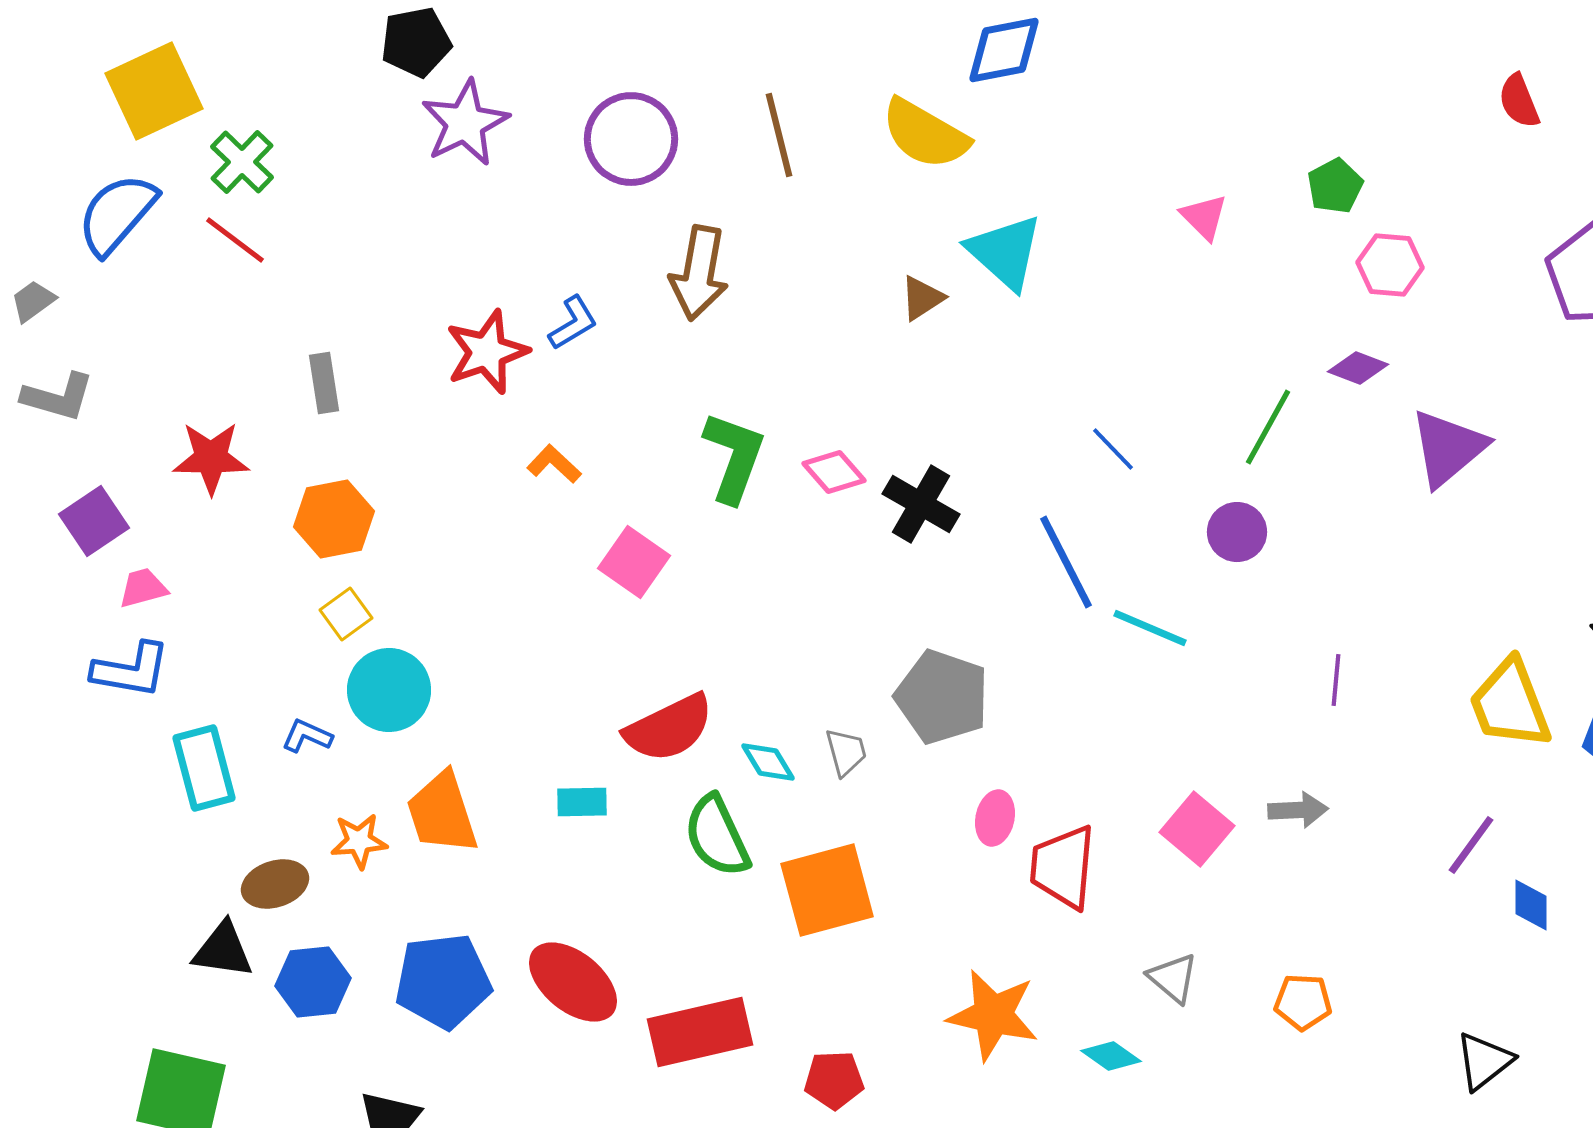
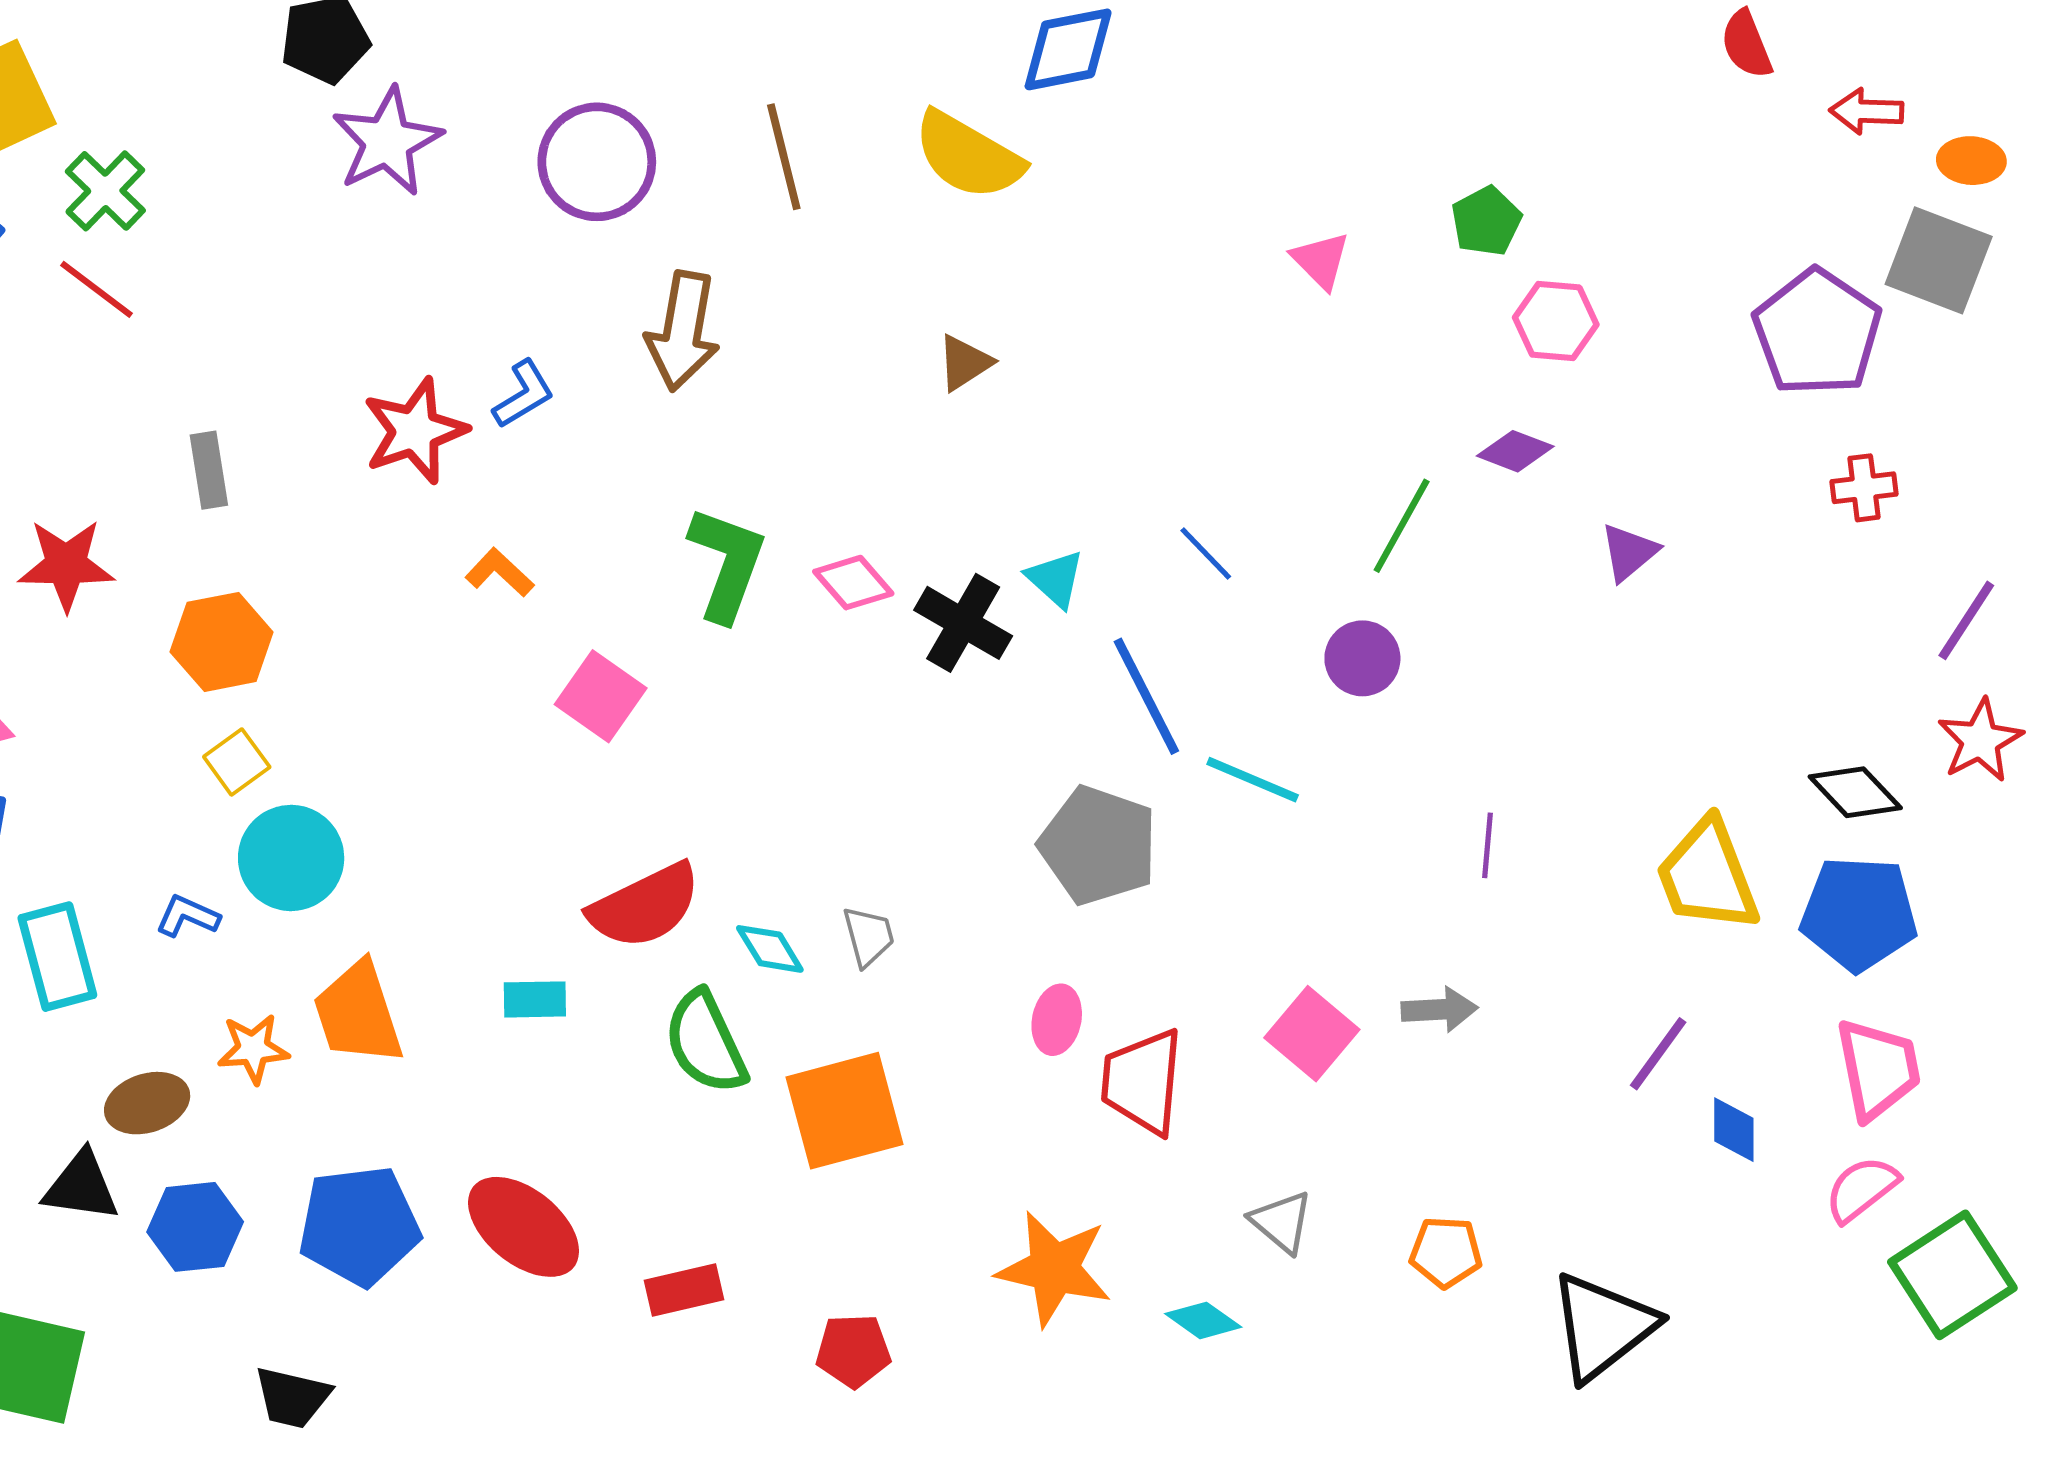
red semicircle: (1519, 101) -> (1746, 44), moved
cyan triangle: (1005, 252) -> (1055, 579), moved, size x0.6
purple triangle: (1448, 448) -> (1629, 552), size x0.6
gray pentagon: (942, 697) -> (1098, 845), moved
red rectangle: (700, 1032) -> (684, 1290), size x0.6
black triangle: (1484, 1061) -> (1602, 1327), moved, size x1.5

